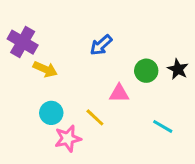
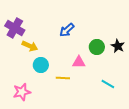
cyan circle: (51, 113) -> (41, 65), moved
yellow line: (95, 117) -> (63, 78), turned -40
pink star: (68, 139) -> (22, 92), moved

